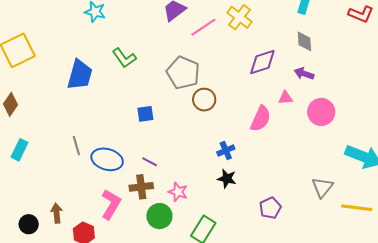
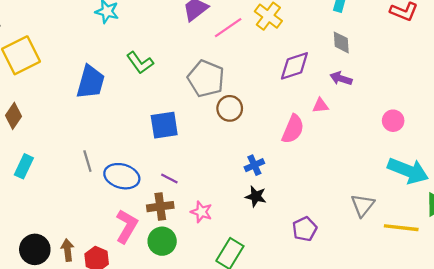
pink circle: (321, 112) -> (393, 121), moved, size x0.7
blue square: (145, 114) -> (164, 125), size x1.5
brown arrow: (57, 213) -> (68, 250), moved
green circle: (159, 216) -> (162, 241), moved
black circle: (29, 224) -> (35, 249), size x1.4

